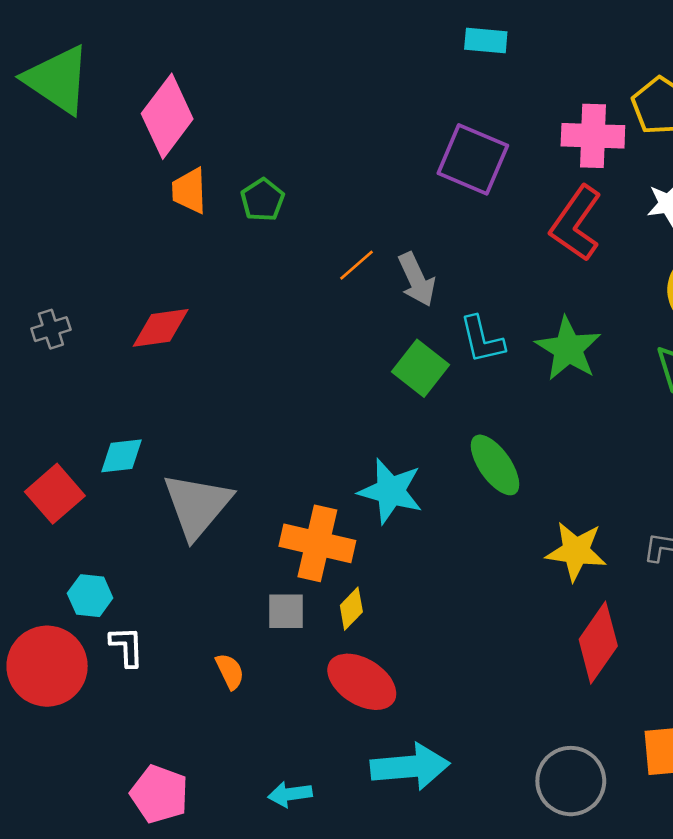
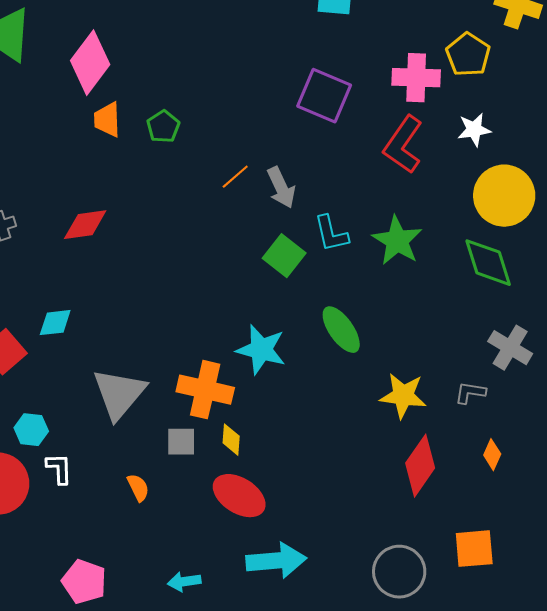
gray triangle: (197, 505) -> (119, 394), moved
yellow diamond: (351, 609) -> (231, 440), turned -40

